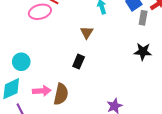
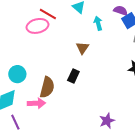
brown semicircle: (61, 94) -> (47, 87), moved

